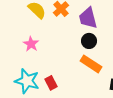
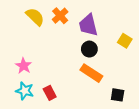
pink star: (31, 44) -> (24, 66), moved
cyan star: (27, 81) -> (25, 91), size x0.7

